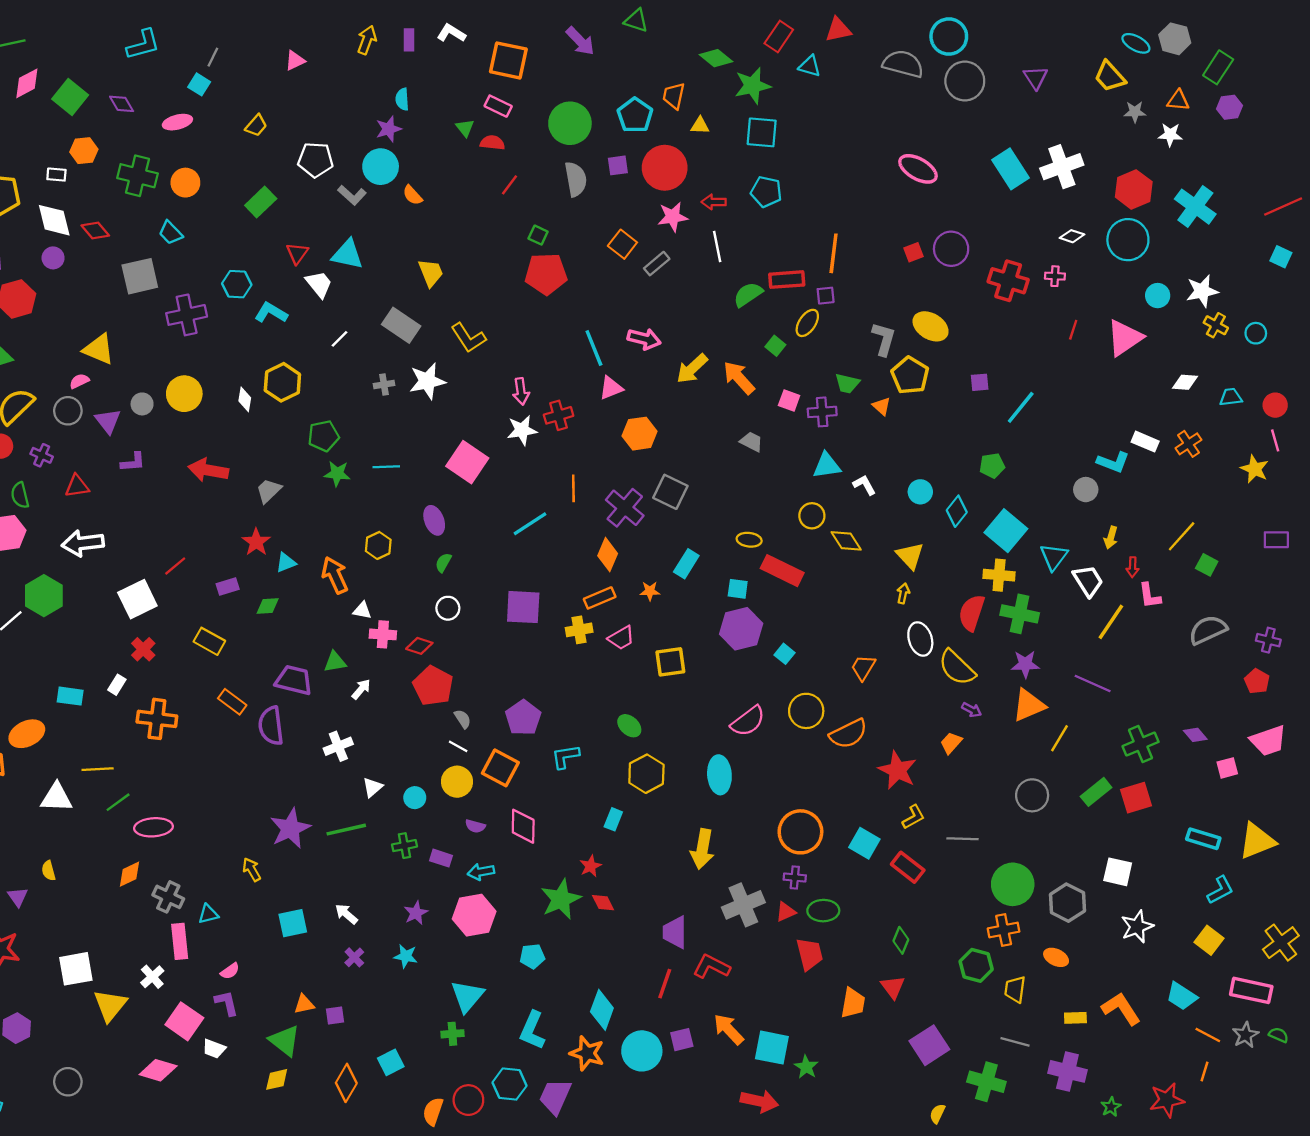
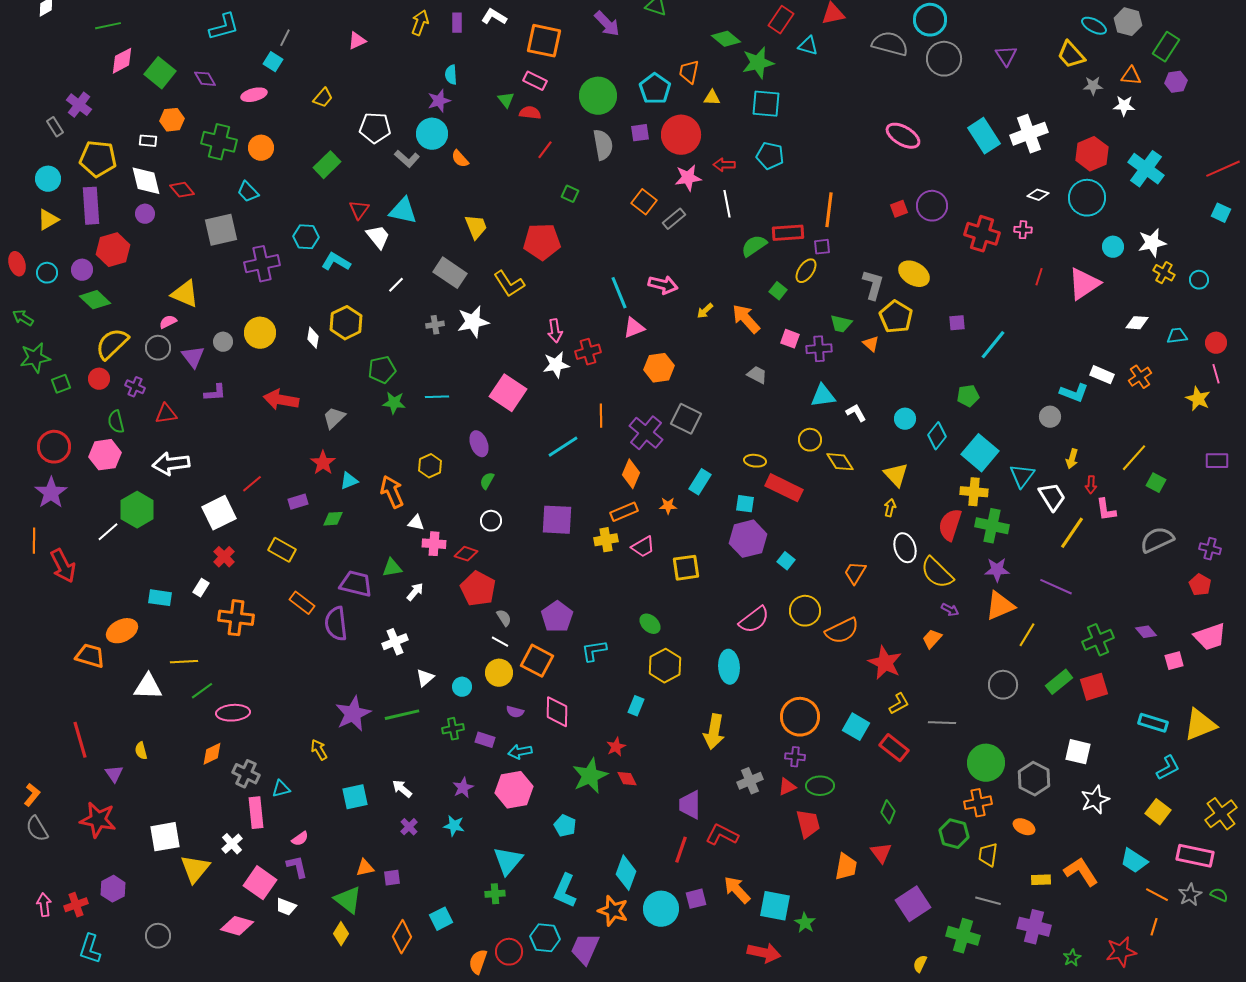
red pentagon: (546, 274) -> (542, 242), moved
yellow arrow: (692, 369) -> (705, 311), size x0.6
gray cross: (743, 905) -> (750, 781), size x0.7
cyan pentagon: (532, 956) -> (565, 826), turned 30
yellow diamond: (277, 1079) -> (341, 934), turned -45

